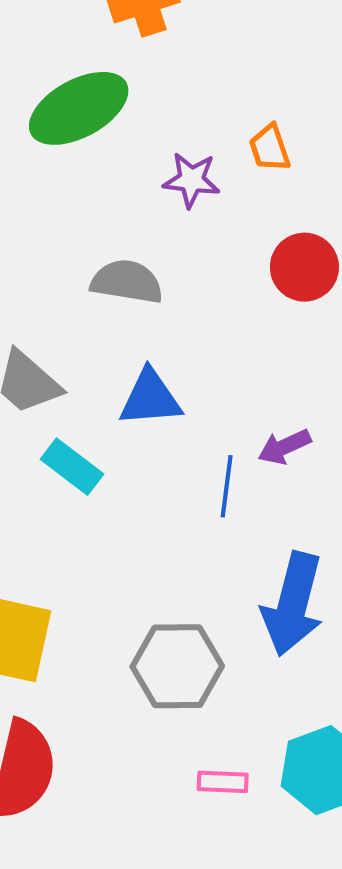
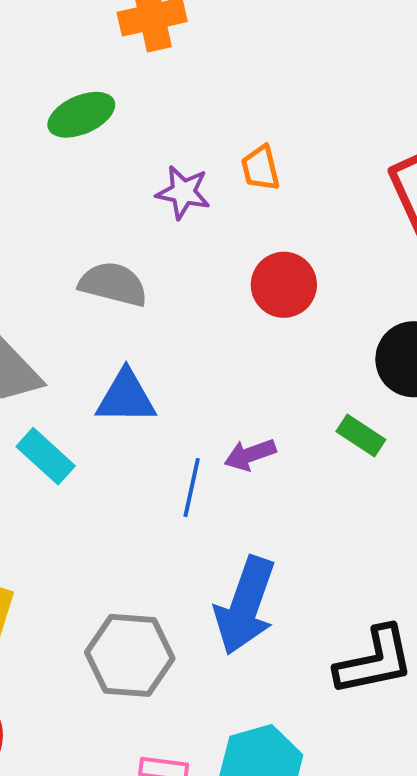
green ellipse: (79, 108) -> (81, 115), size x0.7

